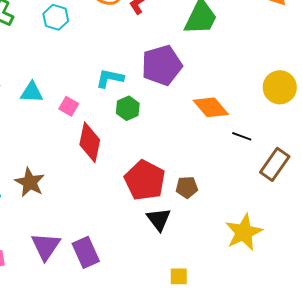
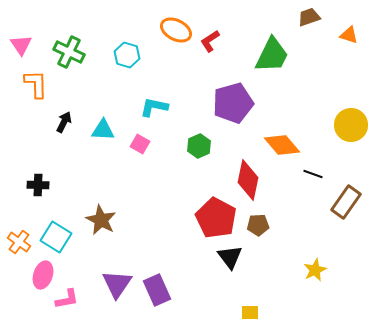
cyan L-shape: (110, 78) -> (154, 107), moved
red diamond: (90, 142) -> (248, 180), moved
yellow star: (244, 232) -> (315, 270), size x0.6

